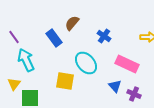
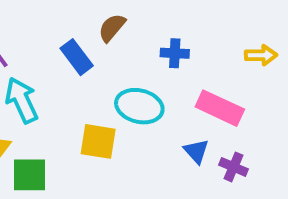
blue cross: (104, 36) -> (175, 53), turned -32
cyan ellipse: (86, 63) -> (139, 106), turned -35

